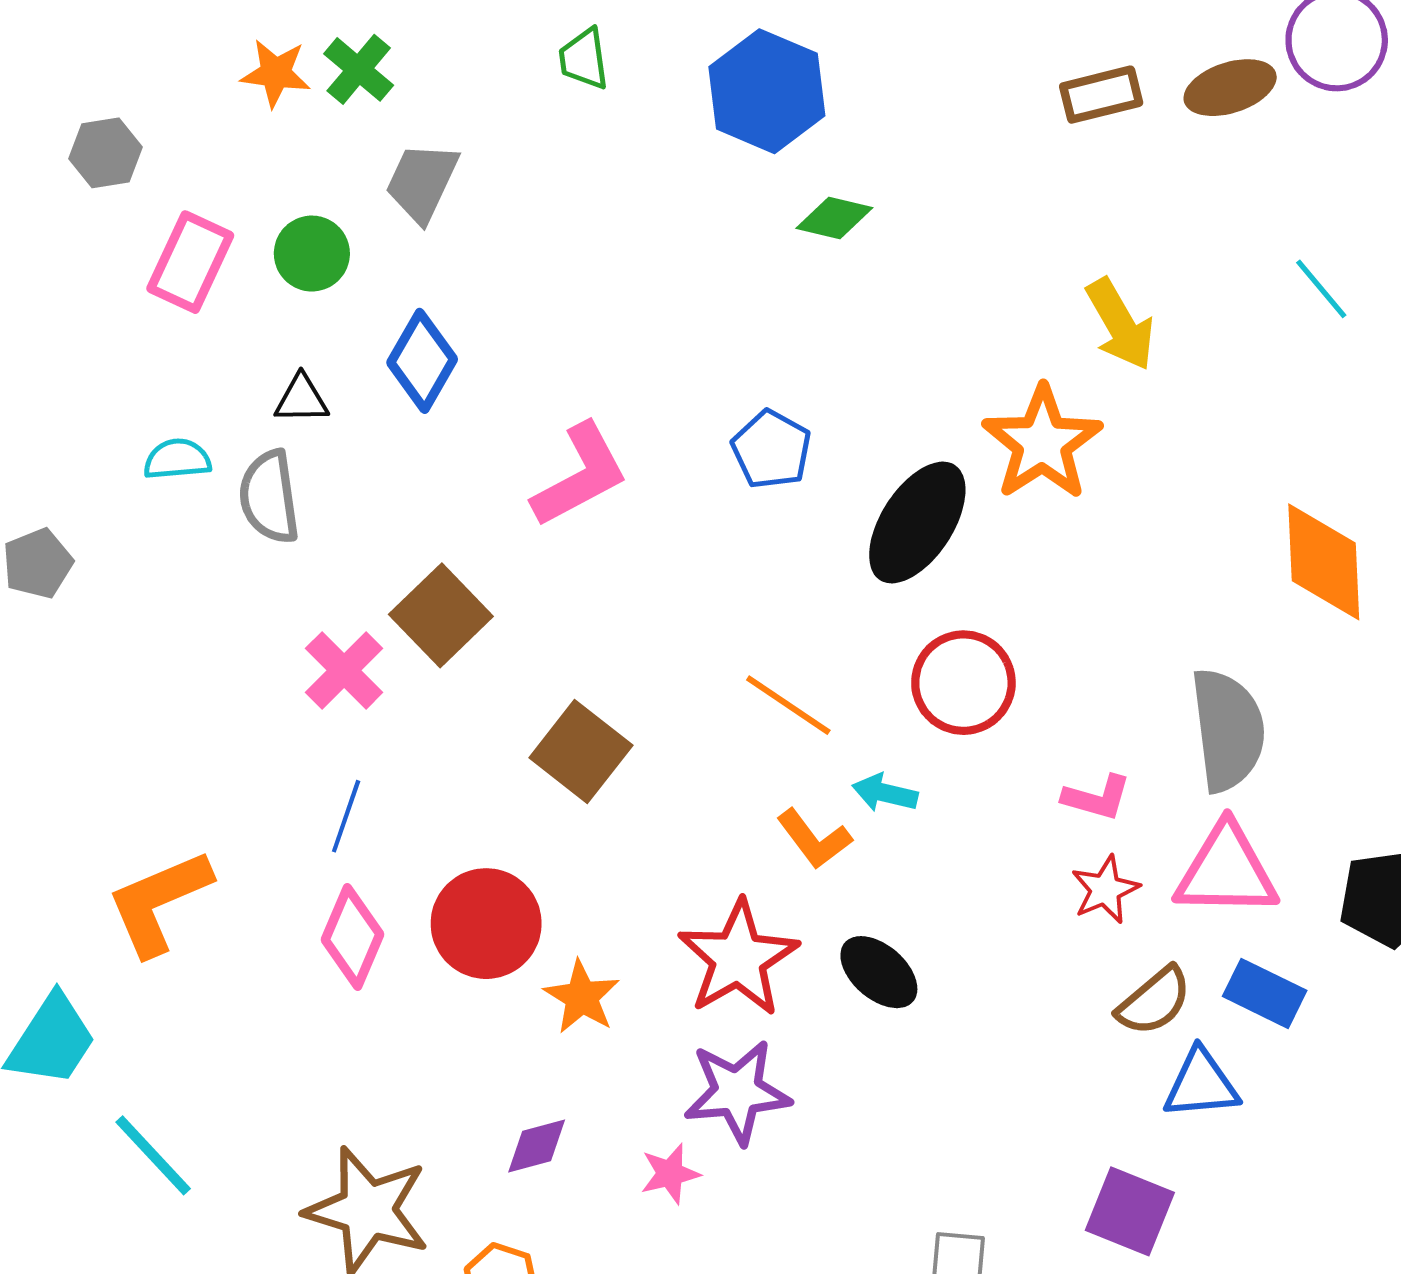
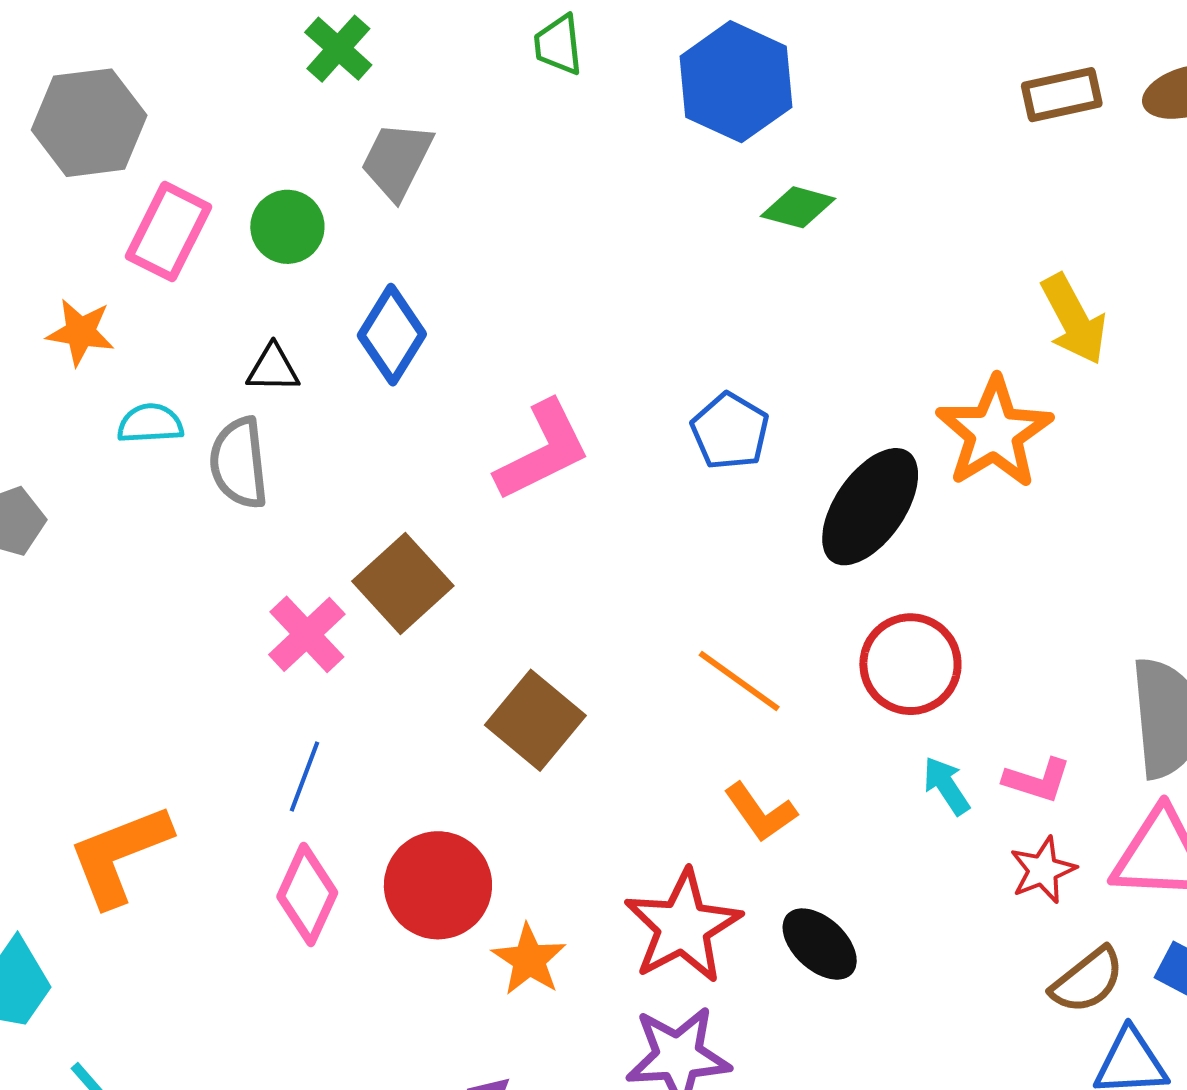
orange star: (276, 73) -> (80, 332), moved
gray hexagon: (106, 153) -> (89, 123), size x1.6
cyan arrow: (885, 793) -> (946, 786), moved, turned 42

